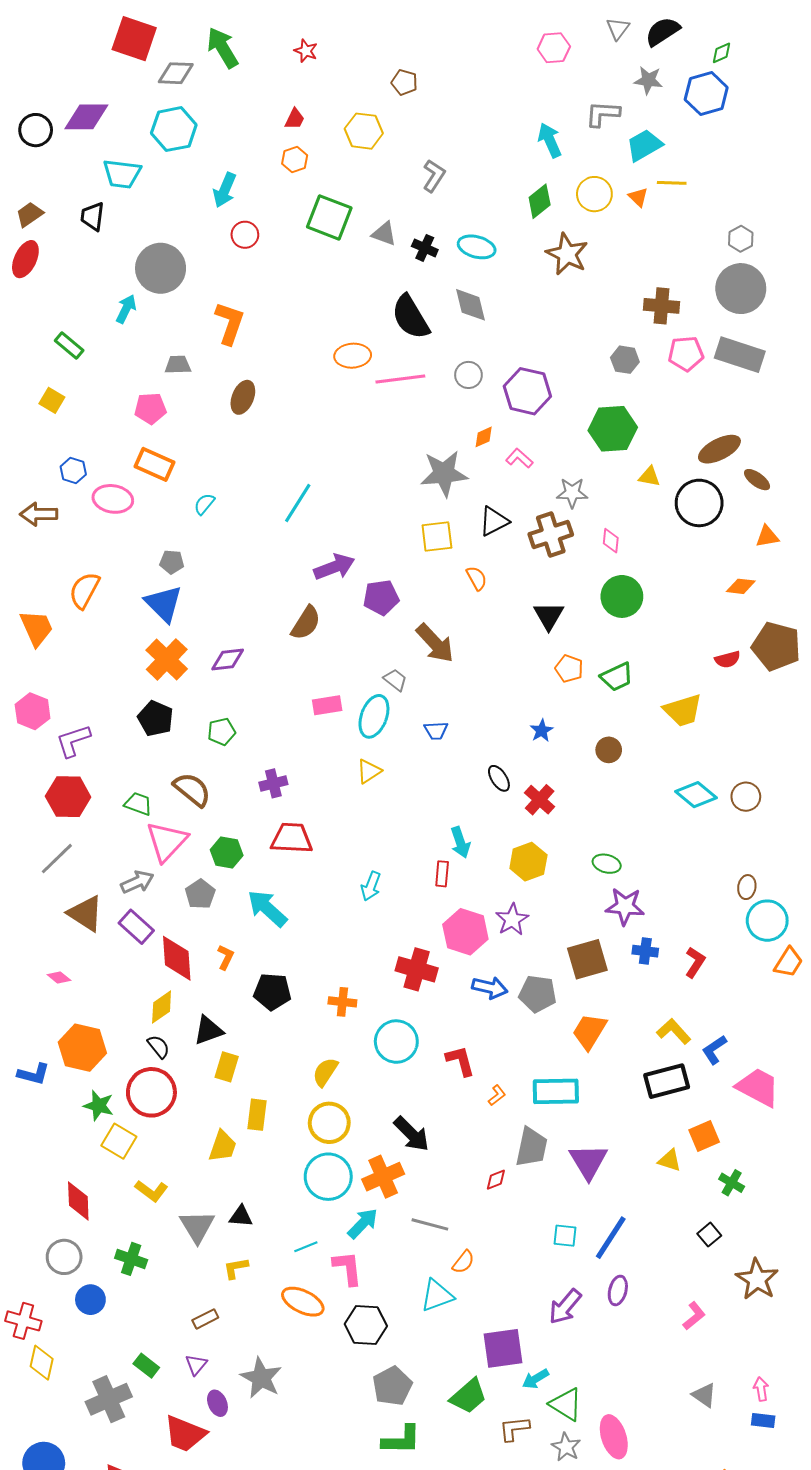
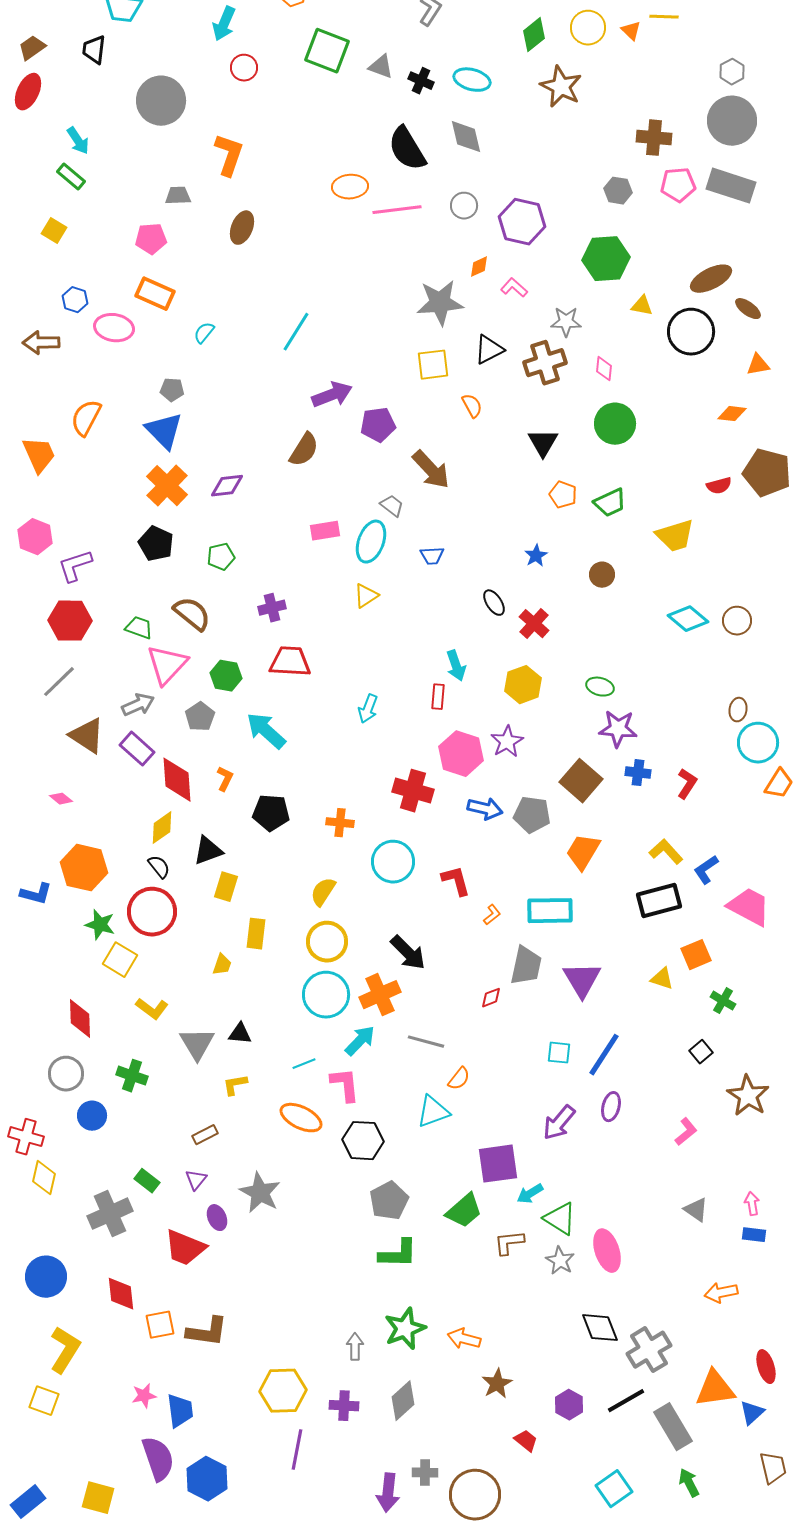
cyan arrow: (126, 309) -> (78, 141), moved, turned 120
brown square: (587, 959) -> (581, 781), turned -33
yellow trapezoid: (223, 1146) -> (222, 965), size x0.7

